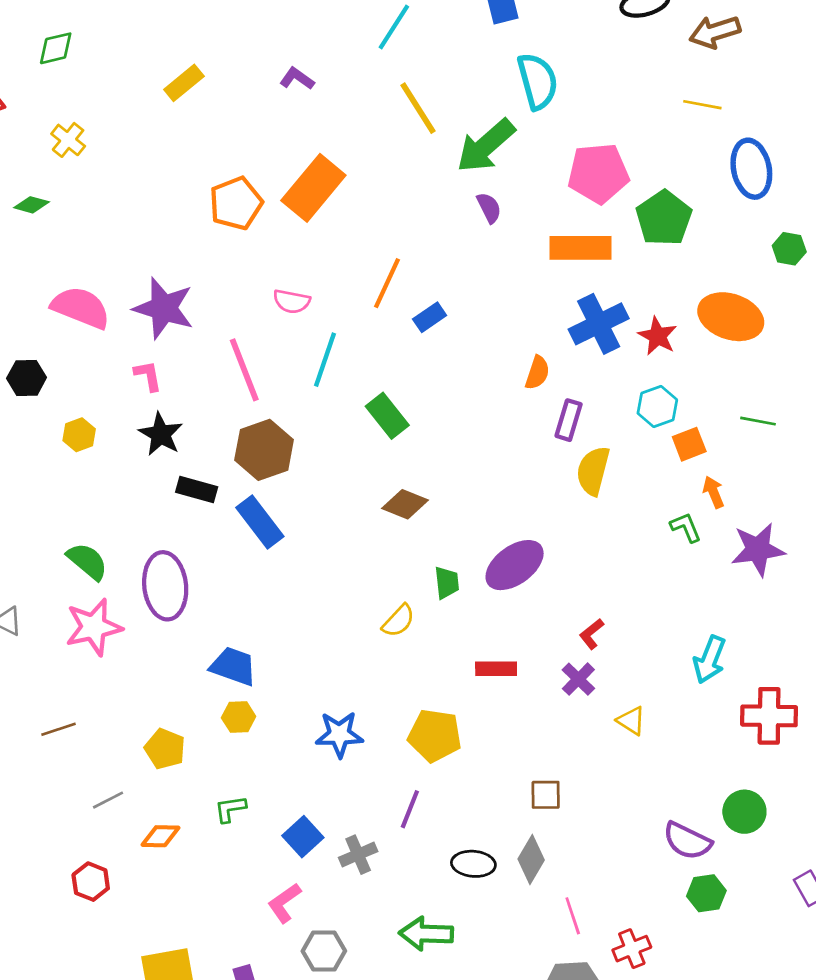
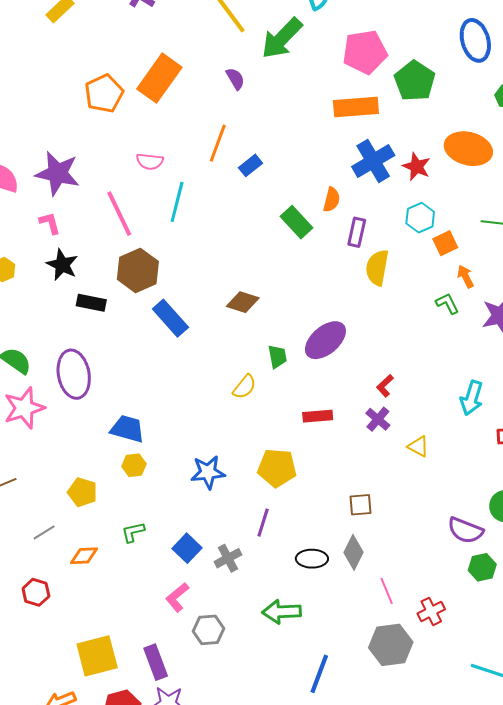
purple semicircle: (489, 208) -> (235, 79), moved
green rectangle: (387, 416) -> (296, 222), moved
blue rectangle: (260, 522) -> (170, 318), moved

